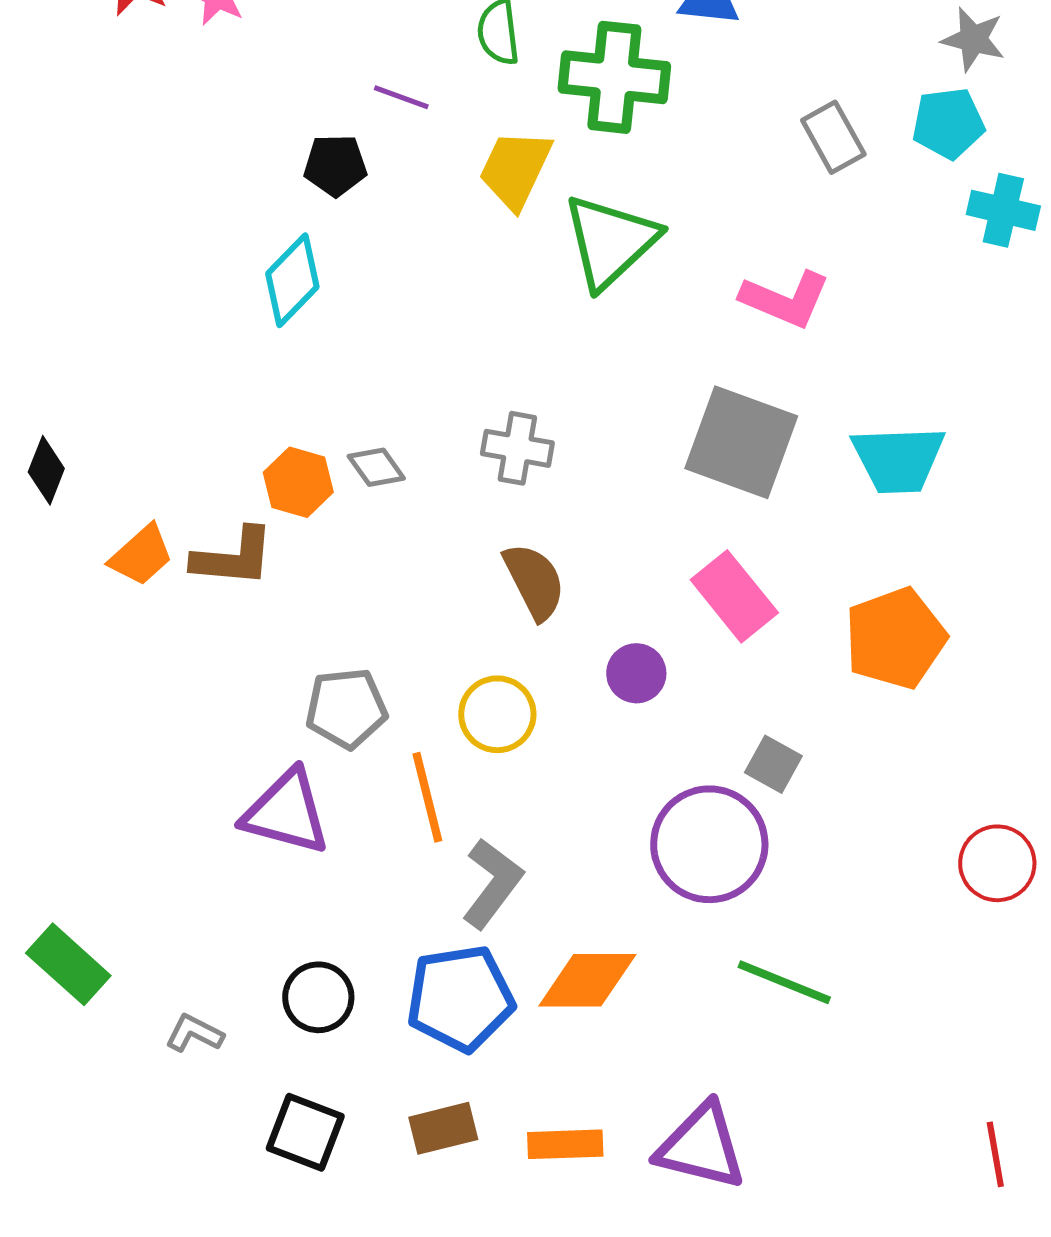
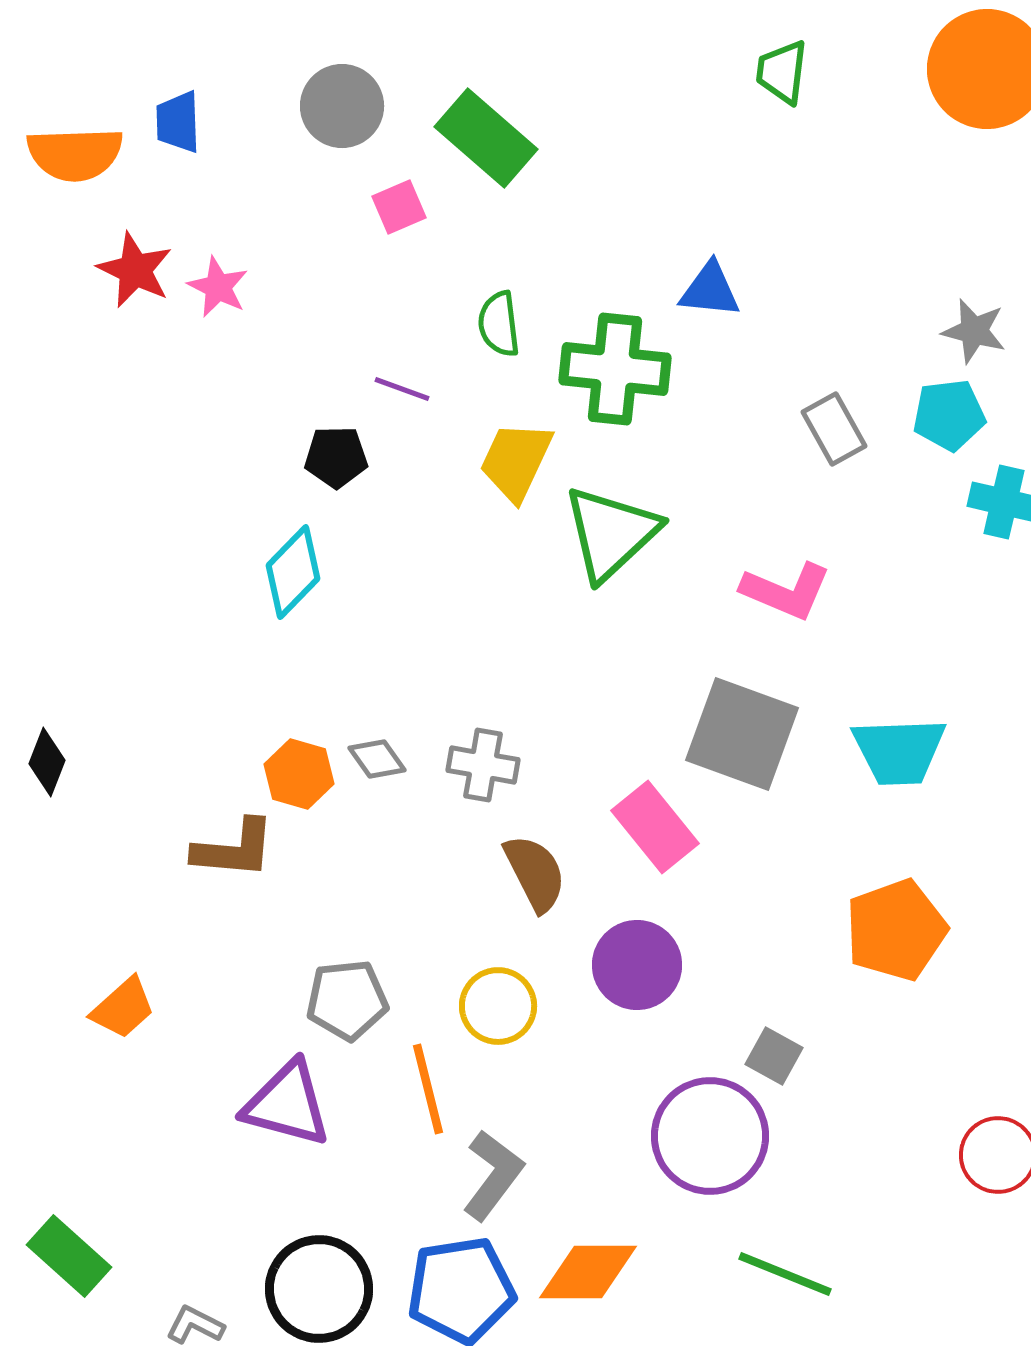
gray cross: (517, 448) -> (483, 765), moved
orange trapezoid: (141, 555) -> (123, 1008), moved
pink rectangle: (734, 596) -> (655, 827), moved
purple circle: (636, 673) -> (637, 965), size x1.5
black circle: (318, 997) -> (319, 1289), size x1.5

